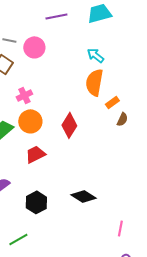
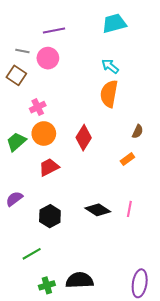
purple line: (56, 16) -> (54, 31), moved
orange rectangle: (112, 102) -> (127, 159), moved
pink line: (120, 228) -> (129, 209), moved

